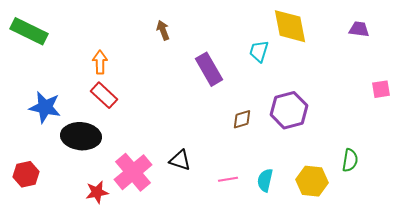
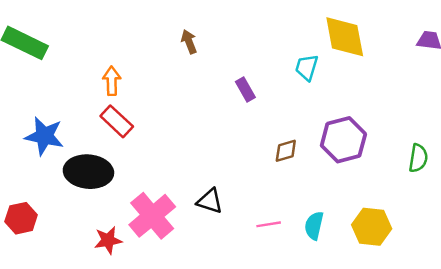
purple rectangle: (209, 69) -> (245, 89), size x0.6
green semicircle: (350, 160) -> (418, 158), moved

